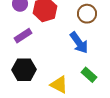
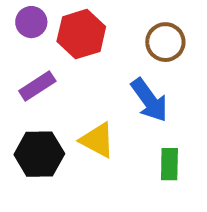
green rectangle: (89, 75) -> (169, 164), turned 49
yellow triangle: (59, 85) -> (97, 140), moved

